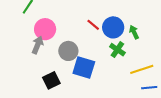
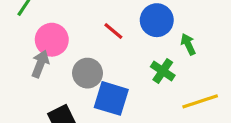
red line: (93, 25) -> (113, 31), moved
blue circle: (113, 27) -> (157, 20), moved

